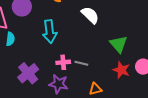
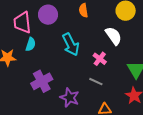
cyan arrow: (50, 32) -> (71, 44), turned -30
pink cross: (63, 62) -> (100, 59), moved, turned 32

